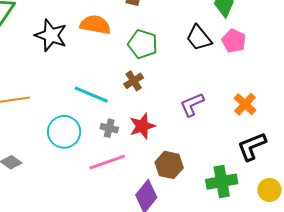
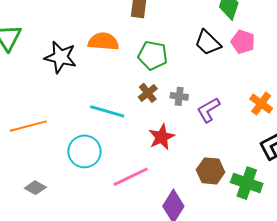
gray cross: (109, 128) -> (179, 96), moved
brown hexagon: (169, 165) -> (211, 171), moved
green cross: (222, 182) -> (247, 183), turned 36

